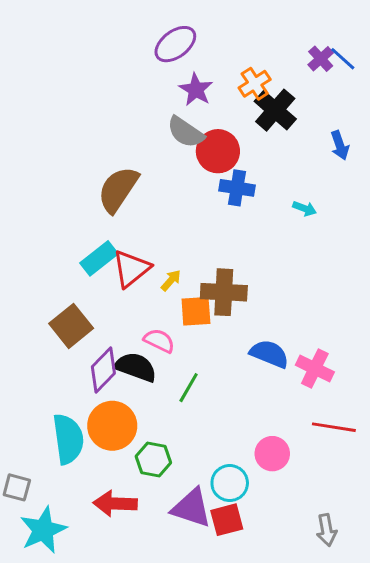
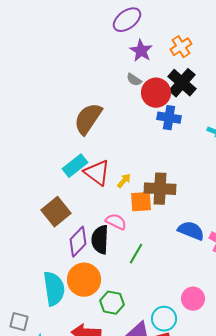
black cross: (275, 110) -> (182, 83), moved
gray semicircle: (186, 132) -> (134, 80), size x0.6
red triangle: (131, 269) -> (97, 173), turned -44
black semicircle: (136, 367) -> (100, 240), turned -108

